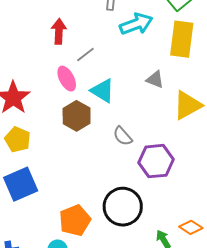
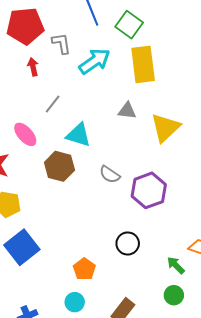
red arrow: (59, 31) -> (33, 67), moved, size x0.7
pink ellipse: (67, 79) -> (25, 134), moved
black circle: (123, 207) -> (128, 243), size x0.6
orange pentagon: (75, 220) -> (84, 269), size x0.7

